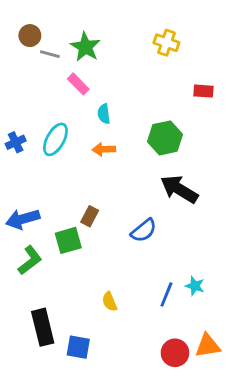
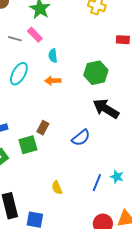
gray line: (50, 54) -> (15, 39), moved

